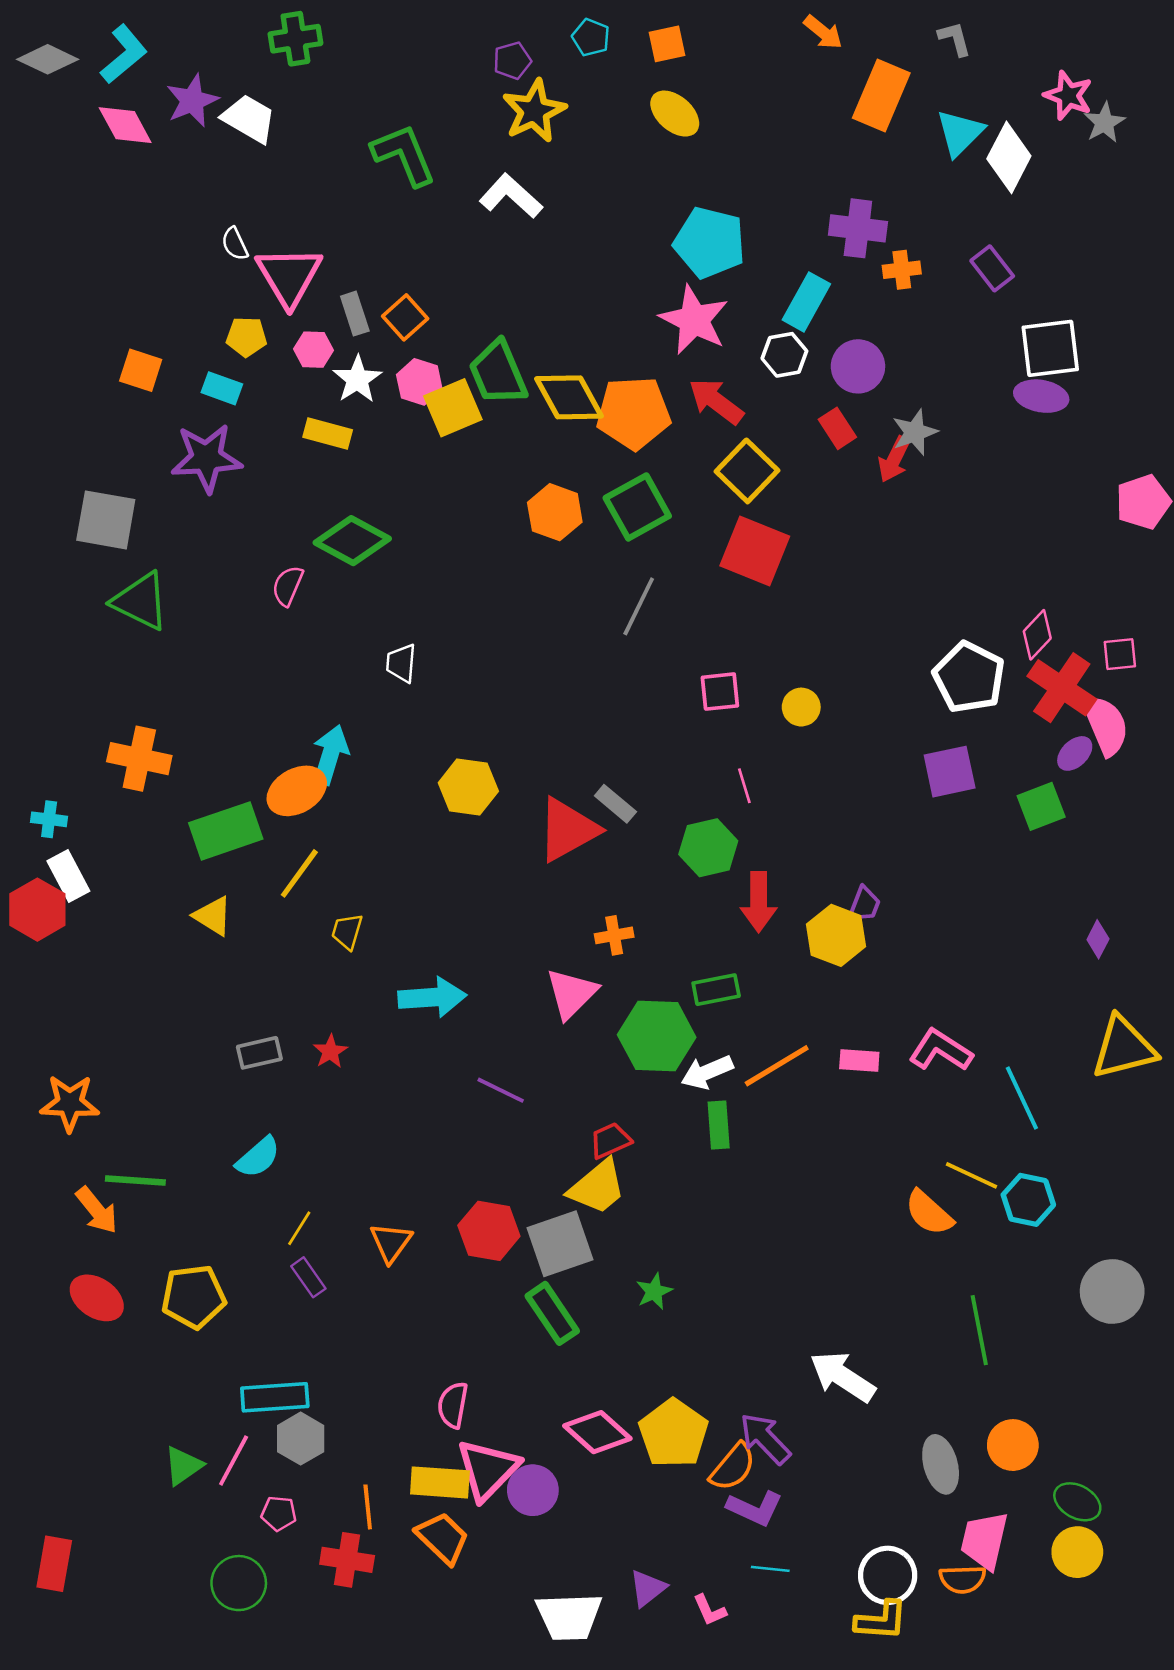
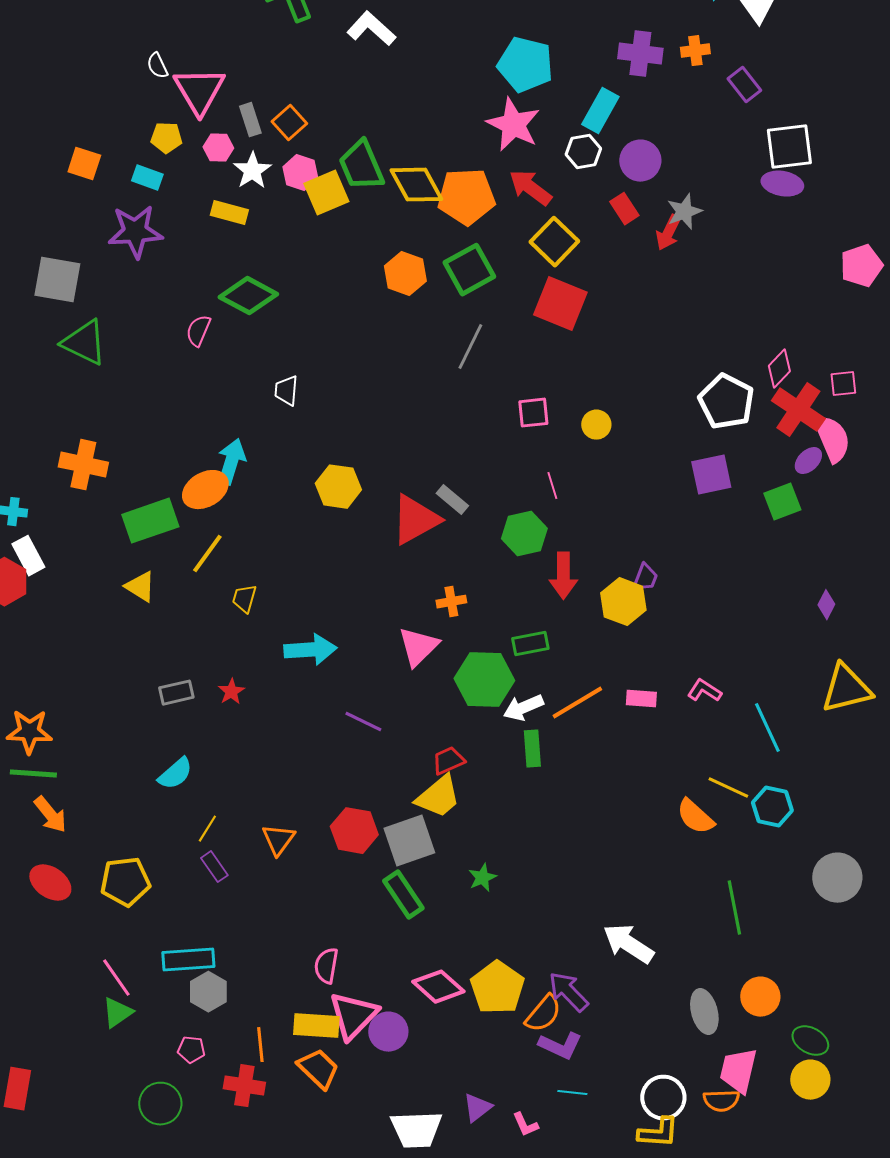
orange cross: (902, 270) -> (695, 51), moved
pink L-shape: (941, 1050) -> (704, 691), size x0.7
green line: (135, 1181) -> (33, 774), moved
pink line: (234, 1461) -> (116, 978), moved, turned -63

